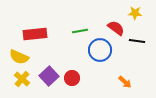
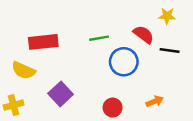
red circle: (72, 78) -> (113, 108), moved
yellow cross: (22, 79) -> (14, 105), moved, turned 35
orange arrow: (125, 82) -> (155, 101), turned -64

